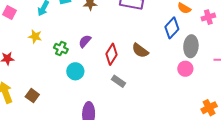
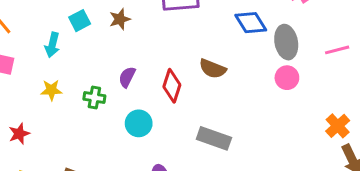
blue diamond: (172, 28) -> (251, 23), turned -60
cyan circle: (75, 71) -> (139, 123), moved
gray rectangle: (119, 81) -> (214, 138), moved, size x1.5

